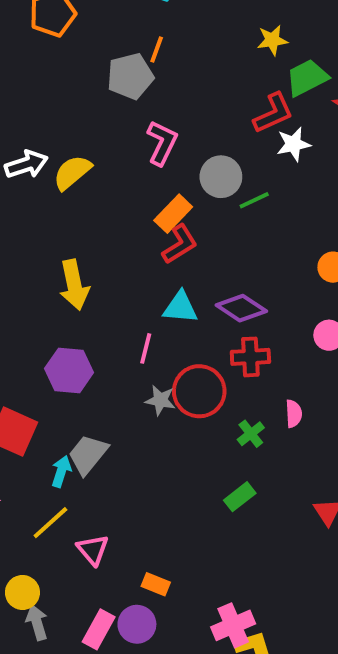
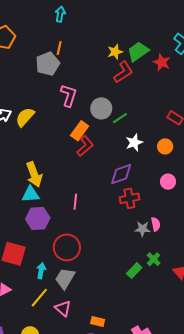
yellow star: (272, 40) -> (115, 52), moved
white star: (293, 144) -> (134, 143), moved
cyan triangle: (180, 307) -> (31, 194), moved
purple diamond: (241, 308) -> (121, 174), turned -45
red circle: (199, 391) -> (67, 247), moved
gray star: (160, 400) -> (142, 229), moved
green cross: (251, 434) -> (154, 259), moved
gray trapezoid: (88, 454) -> (65, 278), moved

